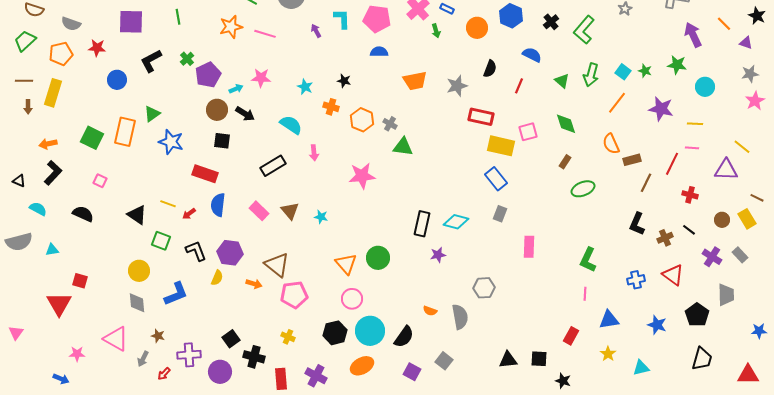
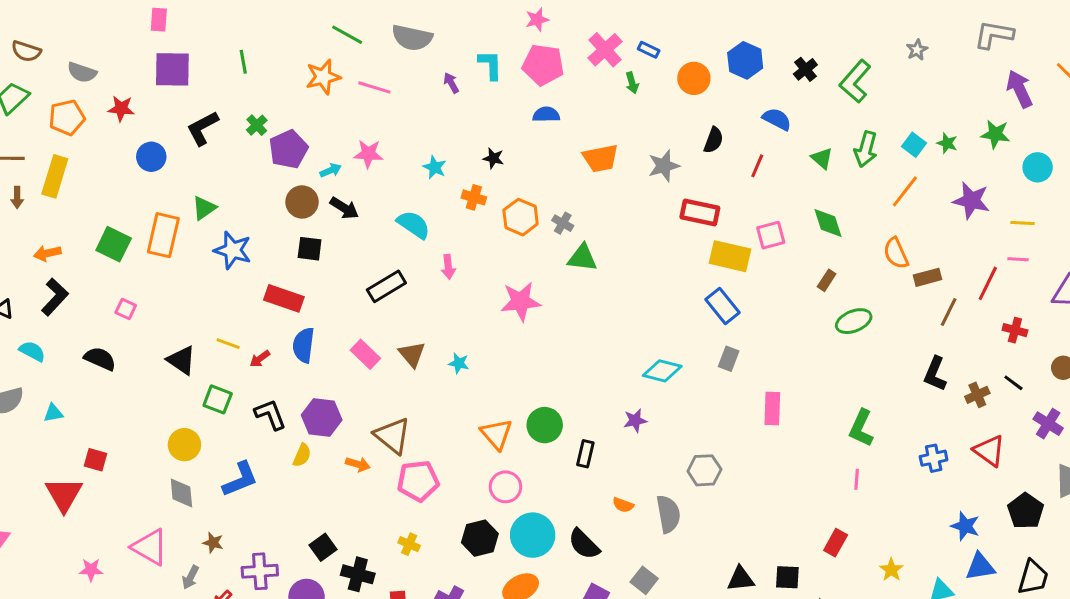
black rectangle: (422, 224) -> (585, 454), moved, size x0.7
blue triangle: (609, 320) -> (980, 567), moved
black semicircle: (404, 337) -> (584, 544), turned 100

